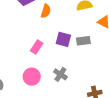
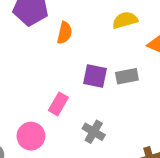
pink rectangle: (37, 47) -> (58, 104), moved
pink circle: (32, 77) -> (31, 136), moved

